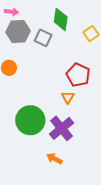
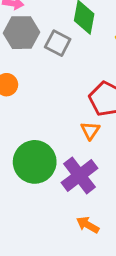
orange arrow: (54, 159) -> (88, 225), moved

